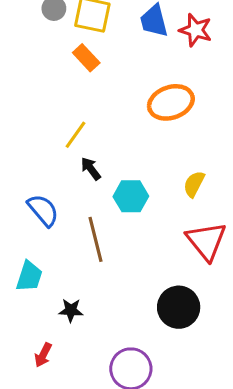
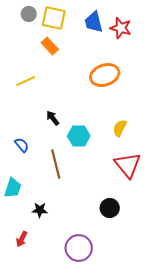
yellow line: (75, 135) -> (26, 81), moved, turned 30
blue semicircle: (43, 210) -> (22, 145), size x0.7
black circle: (179, 307) -> (110, 208), size x0.7

